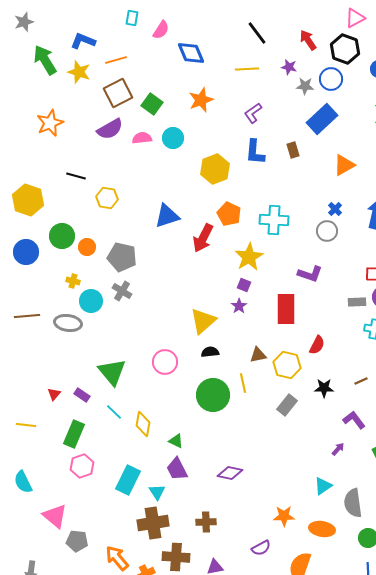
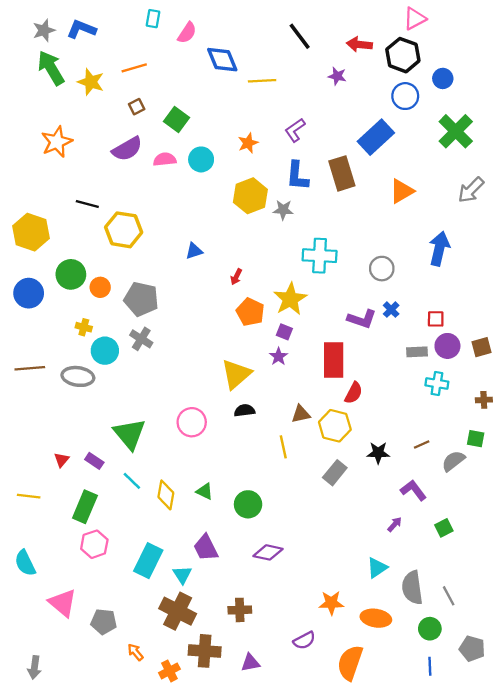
gray star: (24, 22) -> (44, 30), moved
red arrow: (308, 40) -> (359, 44), turned -50
blue L-shape: (83, 41) -> (81, 29), moved
yellow line: (247, 69) -> (262, 81), moved
blue circle: (331, 79) -> (405, 96), moved
gray star: (305, 86) -> (283, 210), moved
brown square: (118, 93) -> (137, 107), size x0.5
orange star: (201, 100) -> (248, 143), moved, size x0.7
brown rectangle: (293, 150) -> (342, 173), size x1.8
yellow hexagon: (107, 198) -> (124, 230), size x1.4
blue cross: (335, 209) -> (391, 310), moved
orange pentagon: (229, 214) -> (250, 312), moved
blue triangle: (167, 216) -> (194, 251), size x0.6
red arrow: (203, 238) -> (236, 277), size x0.5
red semicircle: (317, 345) -> (354, 393), moved
green circle: (213, 395) -> (248, 504), moved, size x0.7
green triangle: (176, 441) -> (205, 491), moved
brown cross: (153, 523) -> (178, 611), turned 36
gray pentagon: (77, 541) -> (104, 622), moved
orange arrow: (117, 558) -> (135, 652), size x0.6

